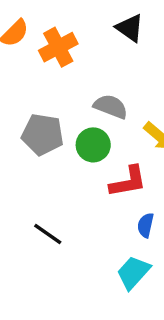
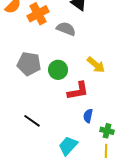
gray semicircle: (111, 107) -> (66, 29), moved
cyan trapezoid: (133, 272) -> (68, 146), moved

